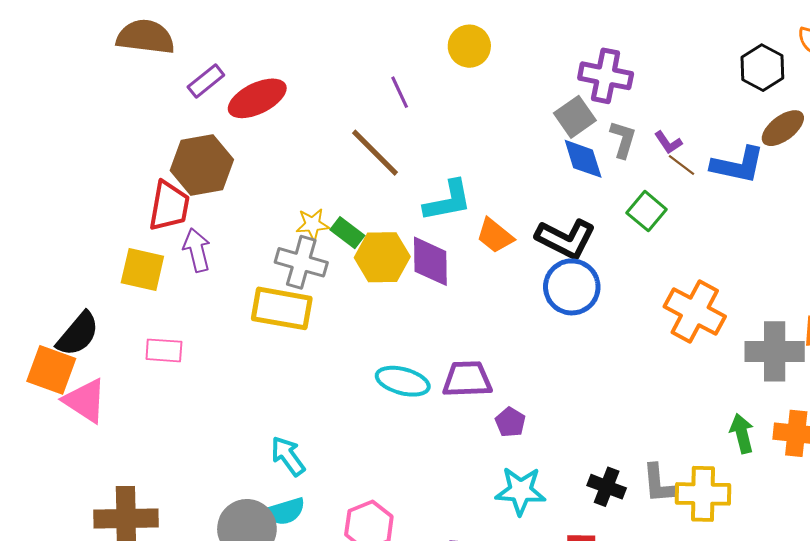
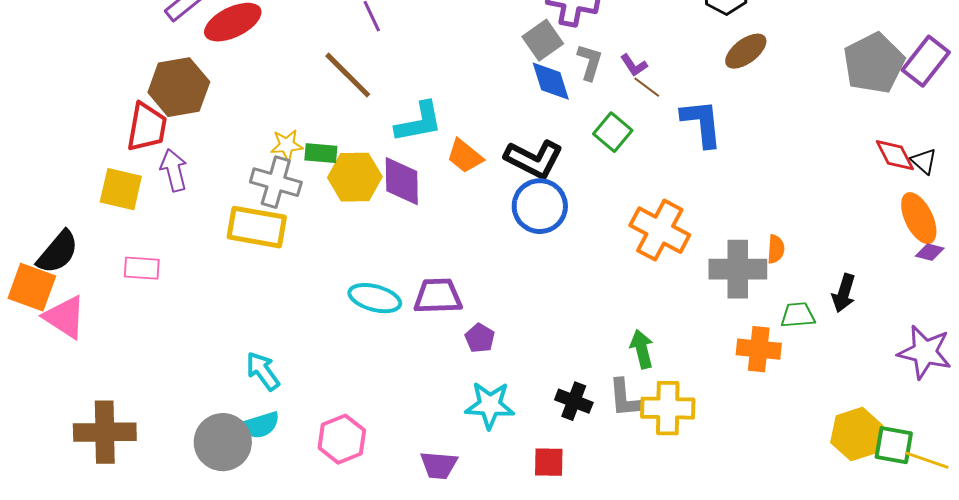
blue L-shape: (738, 165) -> (702, 123), moved, turned -108
green rectangle: (347, 233) -> (321, 153), turned -32
green arrow: (742, 433) -> (642, 349), moved

